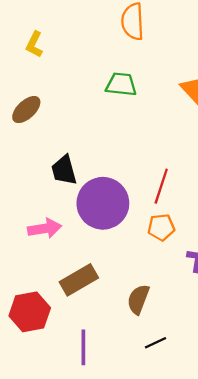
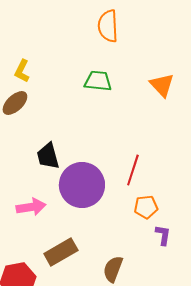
yellow L-shape: (34, 44) -> (22, 71), moved
orange pentagon: (161, 227) -> (146, 207), moved

